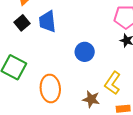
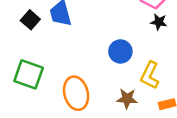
blue circle: (85, 52) -> (120, 51), moved

